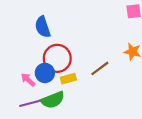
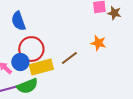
yellow rectangle: (68, 79) -> (41, 67), size x1.6

